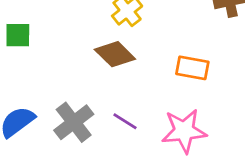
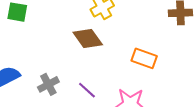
gray cross: (74, 122) -> (48, 84), size x0.7

